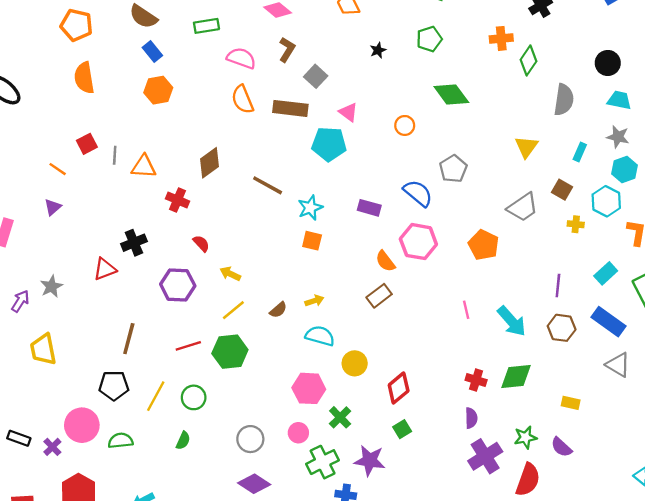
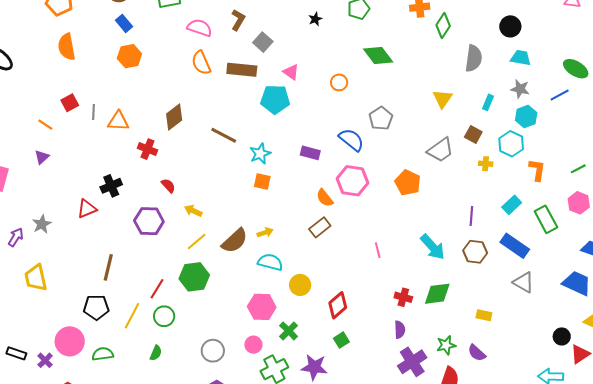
brown semicircle: (278, 310) -> (235, 241), size x1.8
pink line: (466, 310) -> (378, 250), moved
red line: (188, 346) -> (157, 289), moved, turned -40

